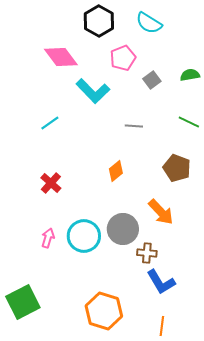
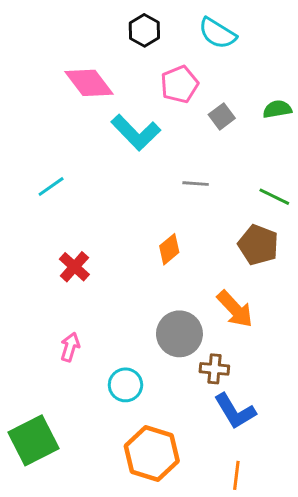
black hexagon: (99, 21) -> (144, 30), size x0.7
green line: (189, 122) -> (274, 197), moved
cyan line: (50, 123) -> (51, 186), moved
cyan circle: (84, 236) -> (125, 385), moved, size x0.7

